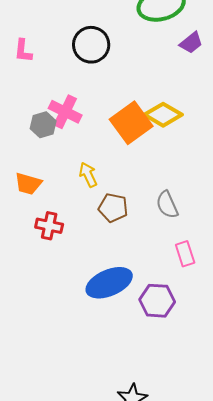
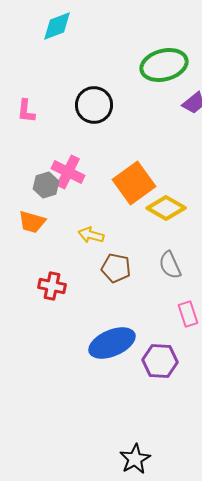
yellow diamond: (163, 115) -> (166, 208), moved
yellow arrow: (88, 175) -> (91, 235), turned -50
orange trapezoid: (28, 184) -> (32, 222), moved

